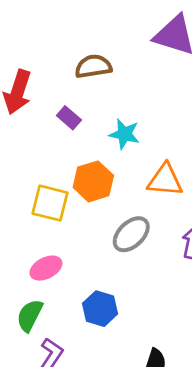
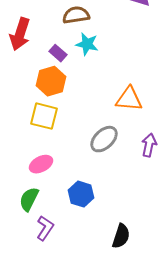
cyan star: (124, 134) -> (87, 44), moved
orange hexagon: (93, 181) -> (51, 81), moved

